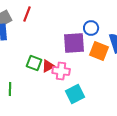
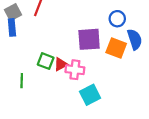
blue circle: (91, 28) -> (117, 19), moved
green line: (10, 89) -> (22, 81), moved

